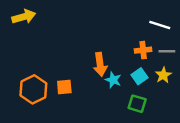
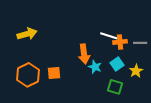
yellow arrow: (24, 17) -> (27, 34), moved
white line: (160, 25) -> (109, 36), moved
yellow star: (163, 75) -> (136, 71), moved

